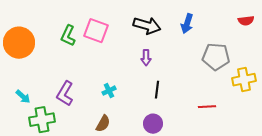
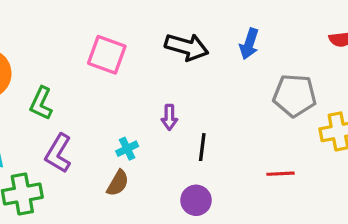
green L-shape: (68, 36) -> (41, 103), moved
purple arrow: (146, 58) -> (169, 117), moved
brown semicircle: (103, 124) -> (118, 183), moved

